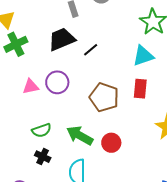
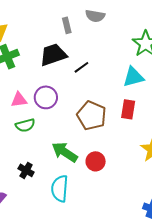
green semicircle: (42, 130) -> (25, 125), moved

